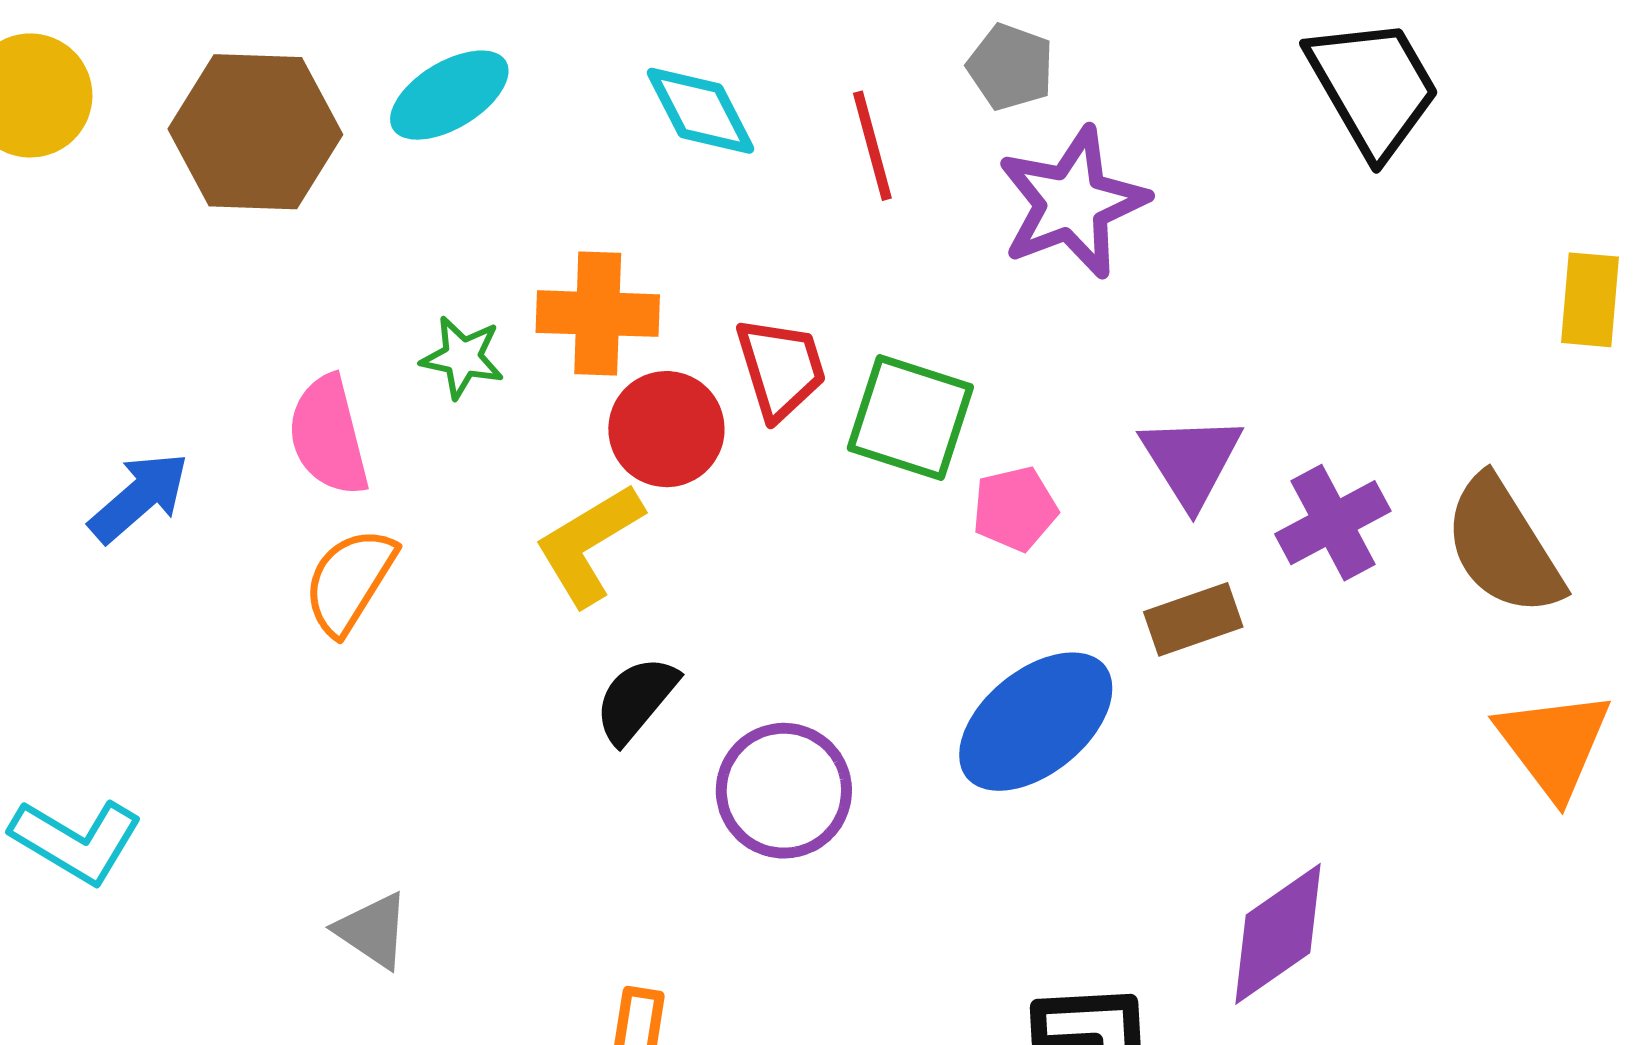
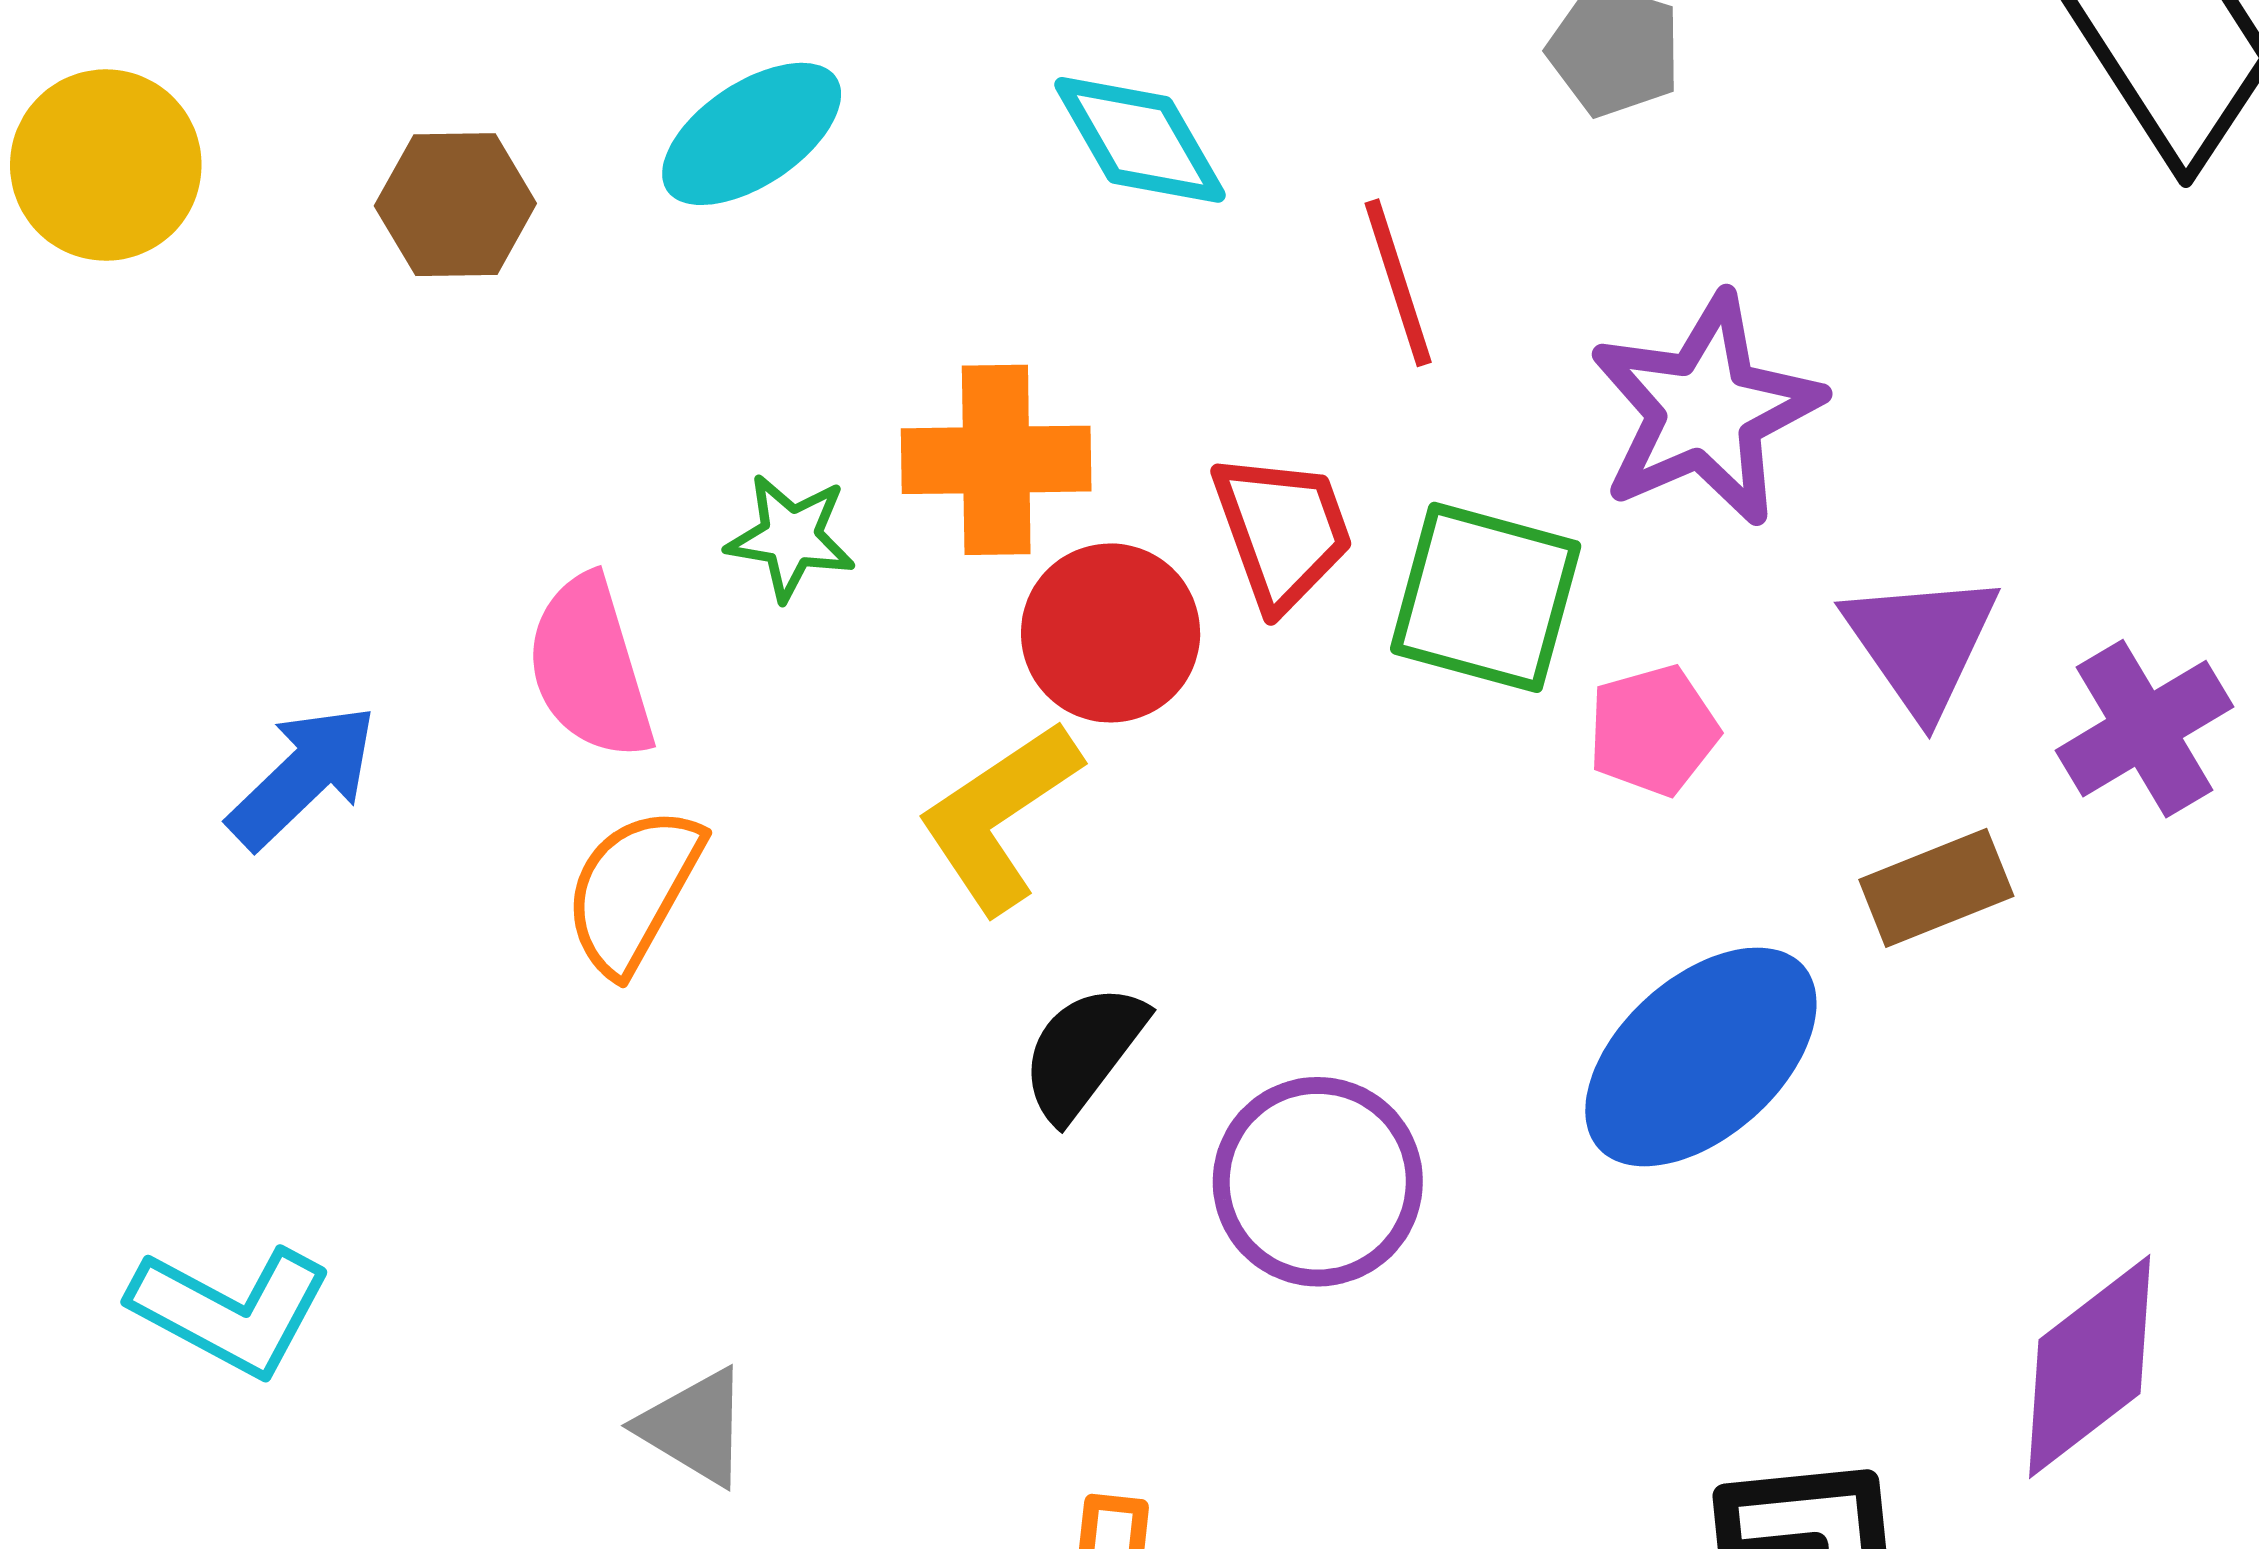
brown hexagon: (255, 132) -> (455, 205), size x0.6
red line: (872, 146) -> (1398, 283), moved
purple star: (1072, 203) -> (1706, 410), moved

